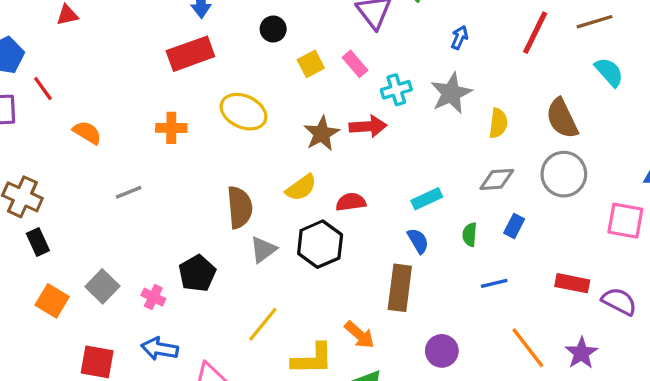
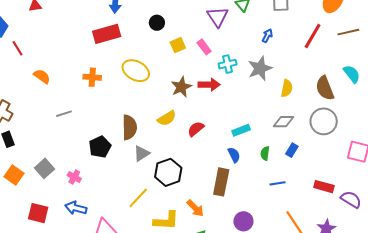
cyan semicircle: (609, 72) -> (352, 74), moved
red semicircle: (351, 202) -> (196, 129), turned -36
black hexagon: (320, 244) -> (168, 172), moved
black pentagon: (197, 273) -> (100, 147), moved

